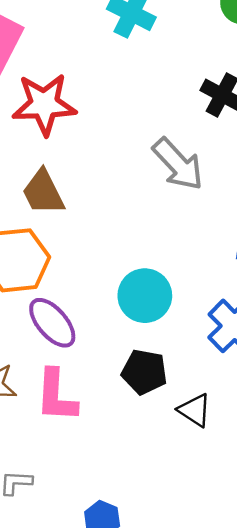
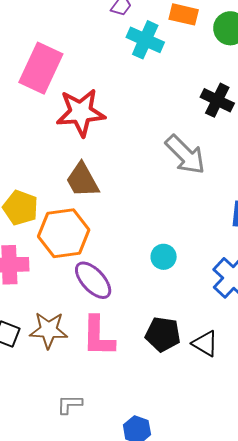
cyan circle: (145, 296) -> (164, 257), size x0.6
black pentagon: (144, 372) -> (163, 334), moved

